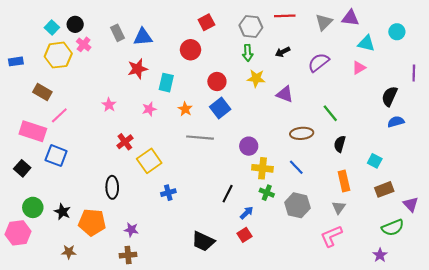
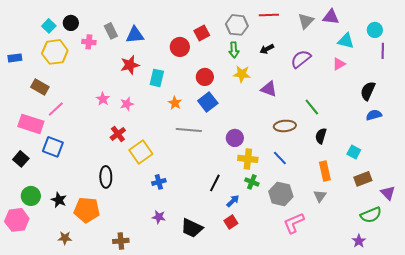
red square: (206, 22) -> (202, 33), moved
pink cross: (84, 44) -> (89, 42), moved, turned -32
purple line: (414, 73) -> (383, 51), moved
pink star: (149, 109) -> (127, 104), moved
purple star: (131, 230) -> (159, 217), moved
pink L-shape: (331, 236) -> (294, 223), moved

